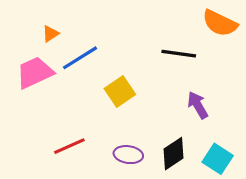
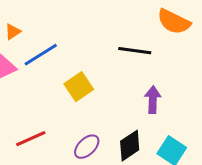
purple arrow: (198, 105) -> (153, 100), turned 32
purple ellipse: (128, 155) -> (87, 147), turned -52

